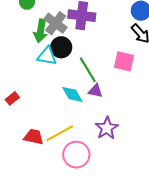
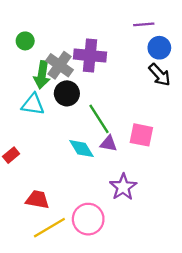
cyan triangle: (47, 56) -> (33, 104), moved
pink square: (124, 61) -> (141, 135), moved
yellow line: (60, 133) -> (49, 228), moved

